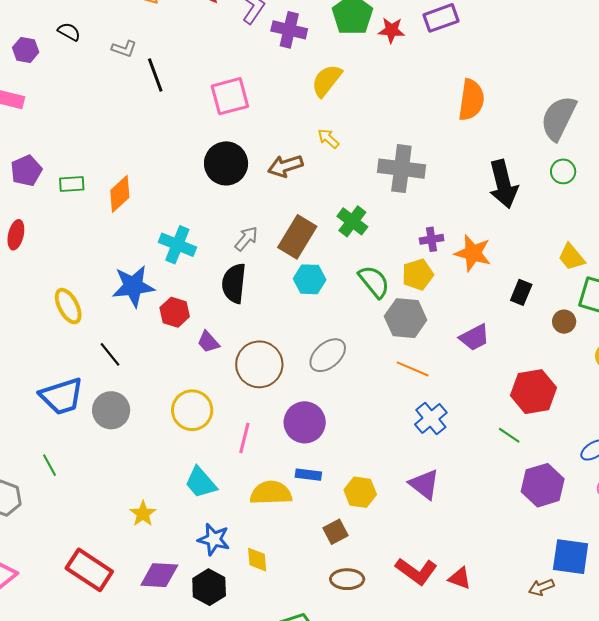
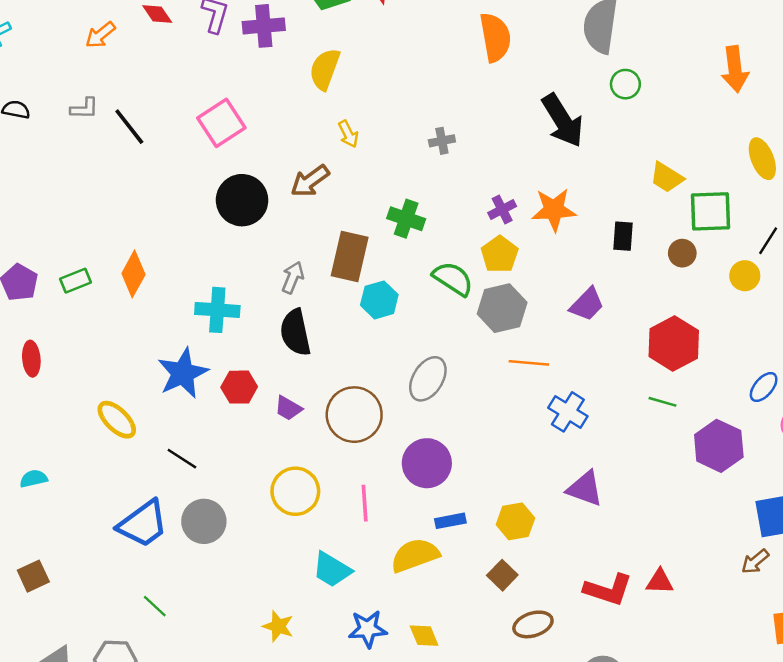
yellow arrow: (328, 139) -> (348, 134), turned -140
gray cross: (401, 169) -> (442, 141), size x0.5

